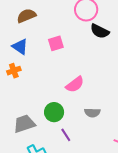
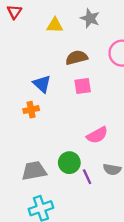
brown semicircle: (26, 16) -> (77, 58), moved
purple line: (66, 135) -> (87, 177), moved

